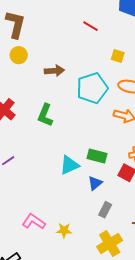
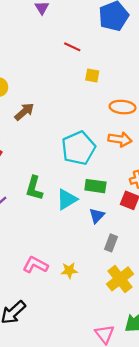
yellow square: (118, 56) -> (92, 76), moved
brown arrow: (54, 71) -> (24, 112), moved, turned -30
cyan pentagon: (92, 88) -> (78, 148), moved
green L-shape: (45, 115) -> (34, 188), moved

